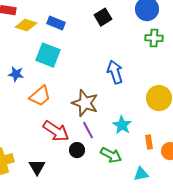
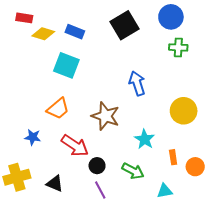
black square: (103, 17) -> (124, 25), size x1.5
blue star: (16, 74) -> (33, 137), moved
purple line: (88, 130) -> (100, 190), moved
black triangle: (37, 167) -> (55, 184), turned -36

